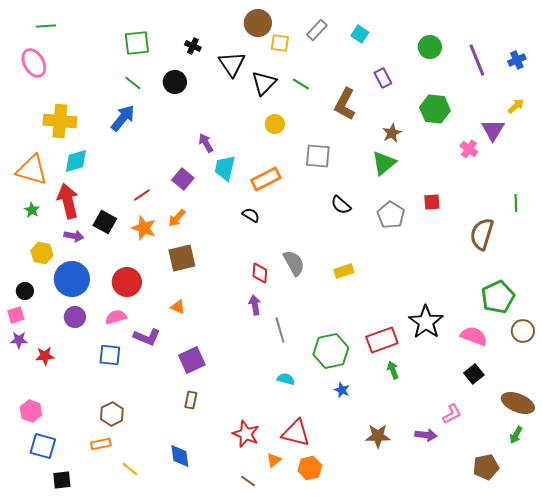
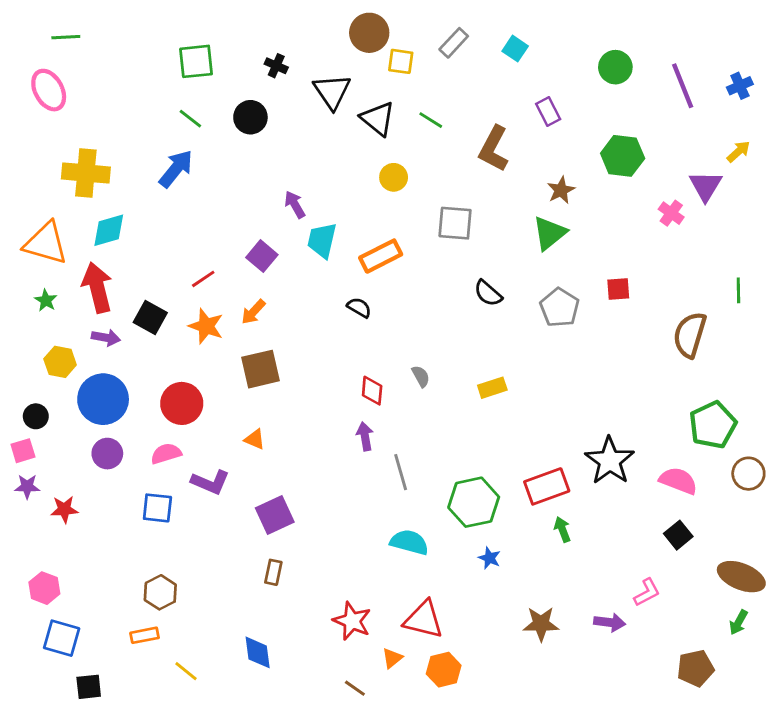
black triangle: (264, 83) -> (378, 119), turned -36
gray semicircle: (294, 263) -> (421, 376), size x0.6
cyan semicircle: (286, 379) -> (409, 542), size x1.5

